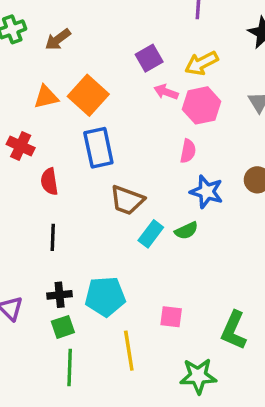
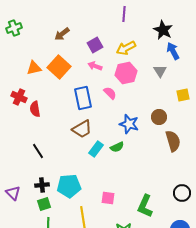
brown arrow: (58, 39) -> (62, 34), moved
pink arrow: (166, 92) -> (95, 66), moved
blue rectangle: (98, 148) -> (83, 98), moved
pink semicircle: (188, 151) -> (110, 93), moved, turned -56
red semicircle: (49, 182) -> (35, 109), moved
brown trapezoid: (127, 200) -> (82, 129), turned -50
black line: (53, 237) -> (38, 151), turned -35

